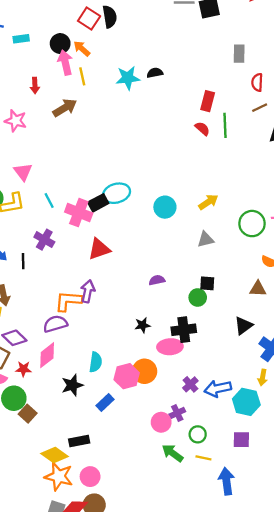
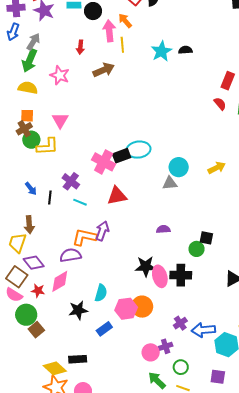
black circle: (60, 44) -> (93, 11), moved
cyan star: (128, 78) -> (161, 51), turned -30
cyan line: (49, 201) -> (80, 202), moved, turned -48
gray triangle: (206, 240) -> (170, 183), moved
black star: (142, 325) -> (146, 266), size x1.5
pink ellipse: (170, 347) -> (160, 276), moved, turned 70

